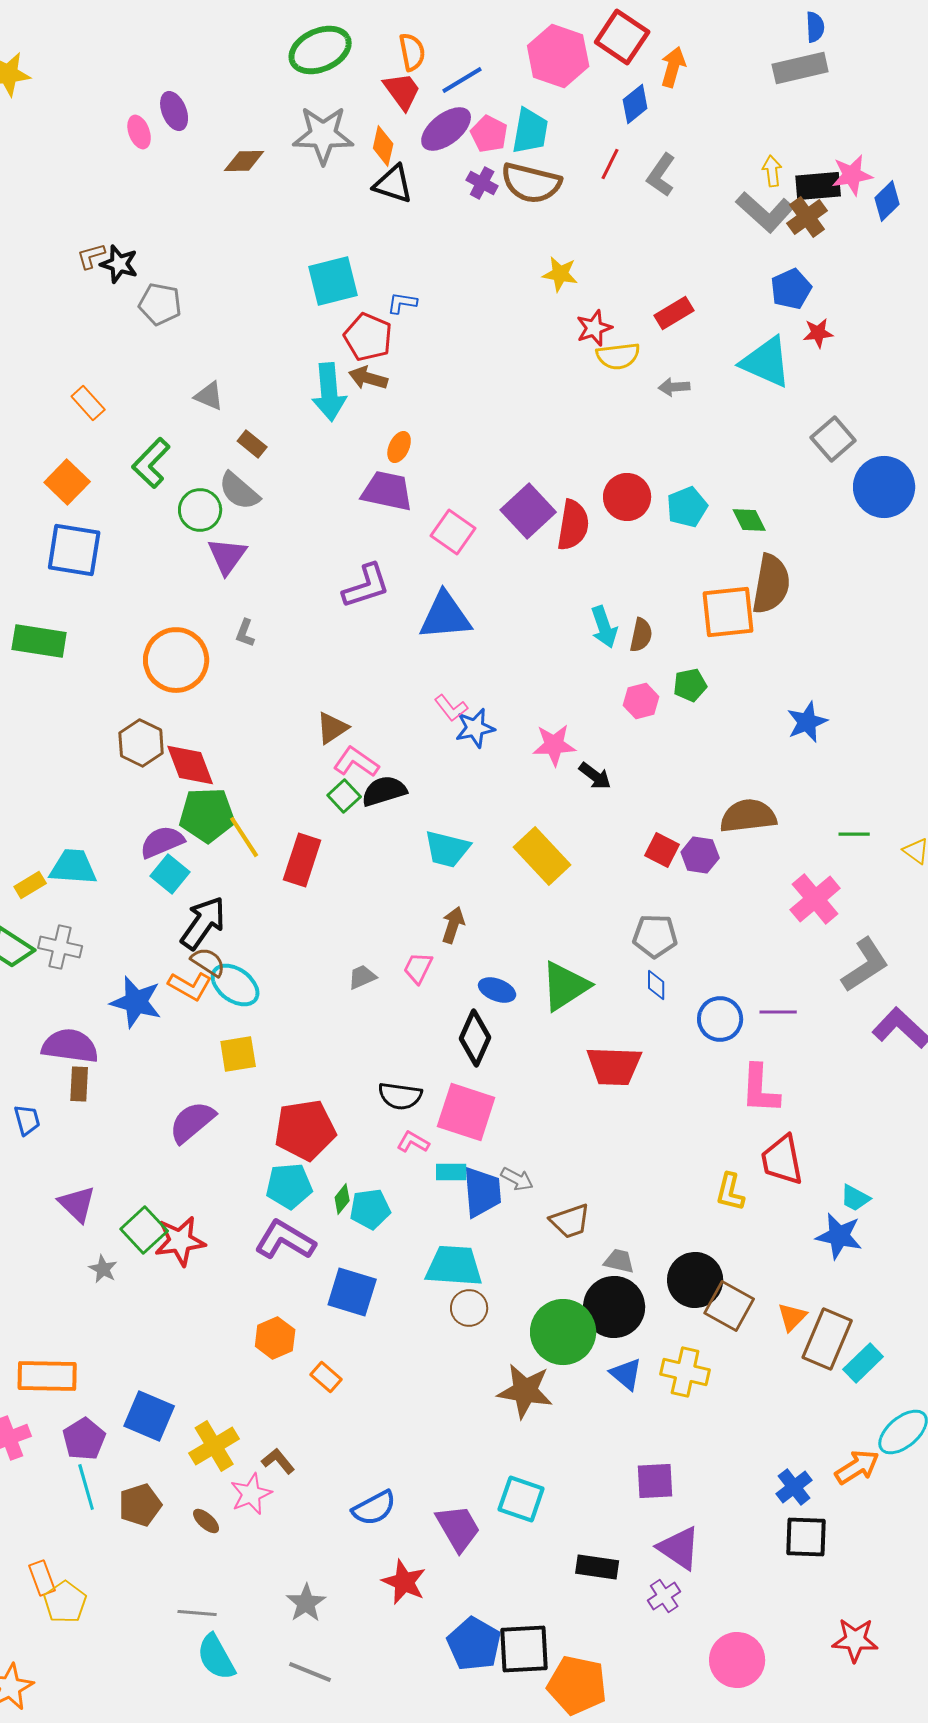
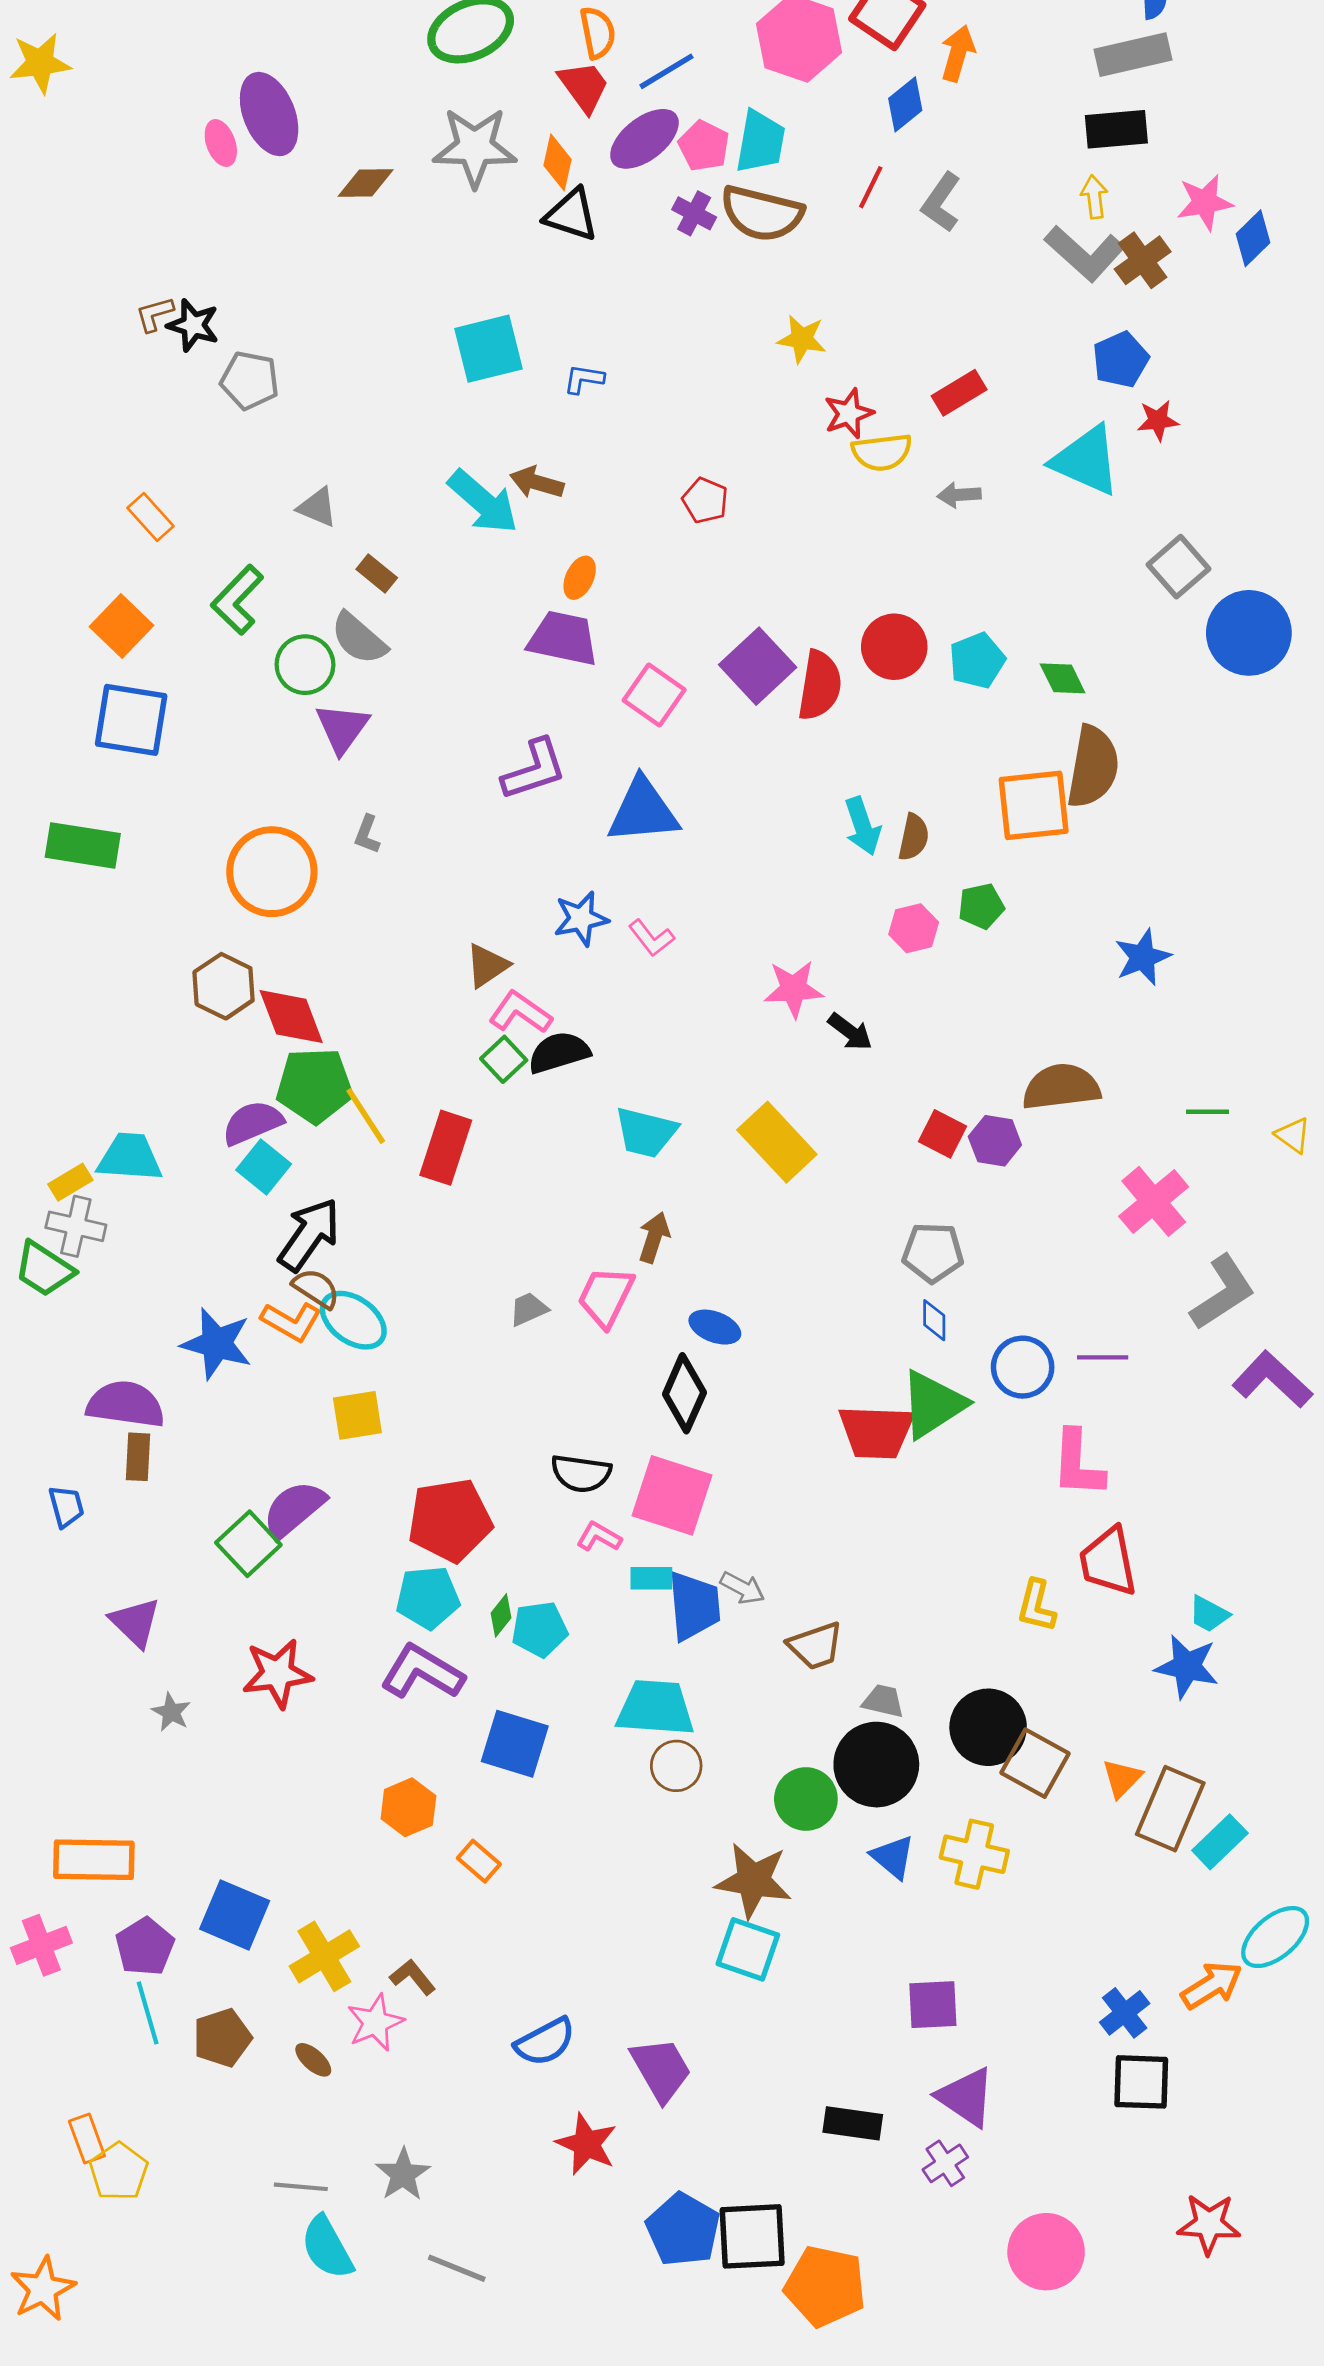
purple ellipse: (174, 111) -> (269, 114), size x1.5
black rectangle: (818, 186) -> (1116, 129), moved
red pentagon: (368, 337) -> (705, 500), moved, size x0.7
cyan arrow: (329, 392) -> (483, 502), turned -44
blue star: (475, 728) -> (581, 919), moved
gray cross: (60, 947) -> (76, 1226), moved
pink trapezoid: (418, 968) -> (606, 1297), size x1.4
green triangle: (565, 986) -> (933, 1404), moved
green square: (144, 1230) -> (248, 1544), moved
green circle: (563, 1332) -> (806, 1799), size x0.7
cyan square: (521, 1499) -> (748, 1949), moved
gray star: (306, 1603) -> (403, 2174), moved

